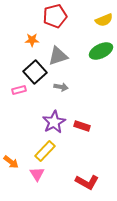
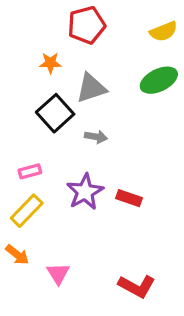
pink rectangle: (19, 90) -> (30, 171), moved
yellow rectangle: (45, 151) -> (27, 211), moved

